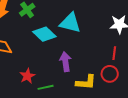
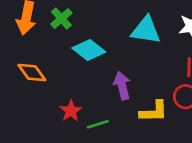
cyan triangle: (70, 23) -> (146, 30), moved

